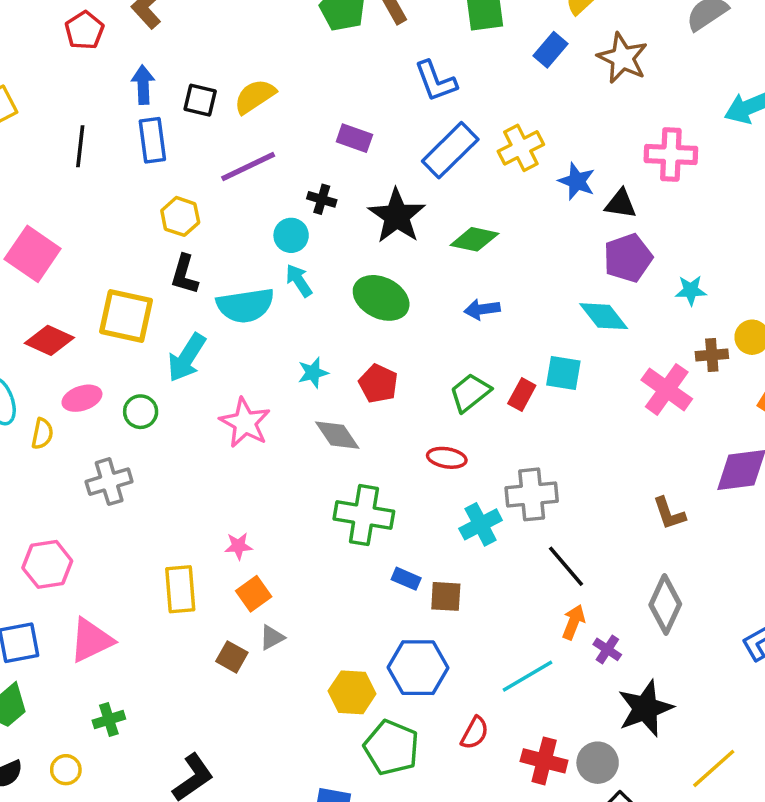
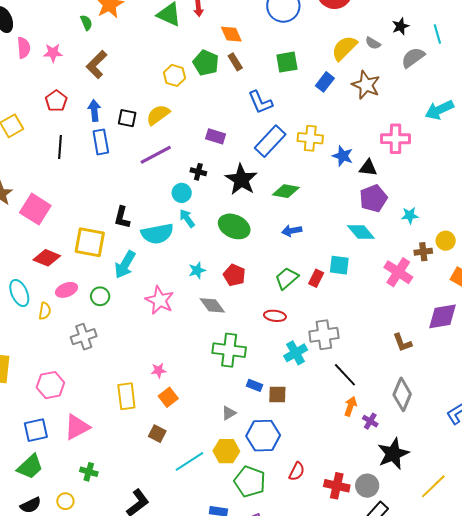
red pentagon: (84, 30) -> (56, 101), moved
yellow cross: (521, 148) -> (310, 138), turned 35
yellow hexagon: (180, 216) -> (175, 75), moved
gray triangle: (272, 637) -> (229, 413), moved
cyan line: (527, 676) -> (189, 461), moved
green cross: (109, 720) -> (89, 472), turned 36

